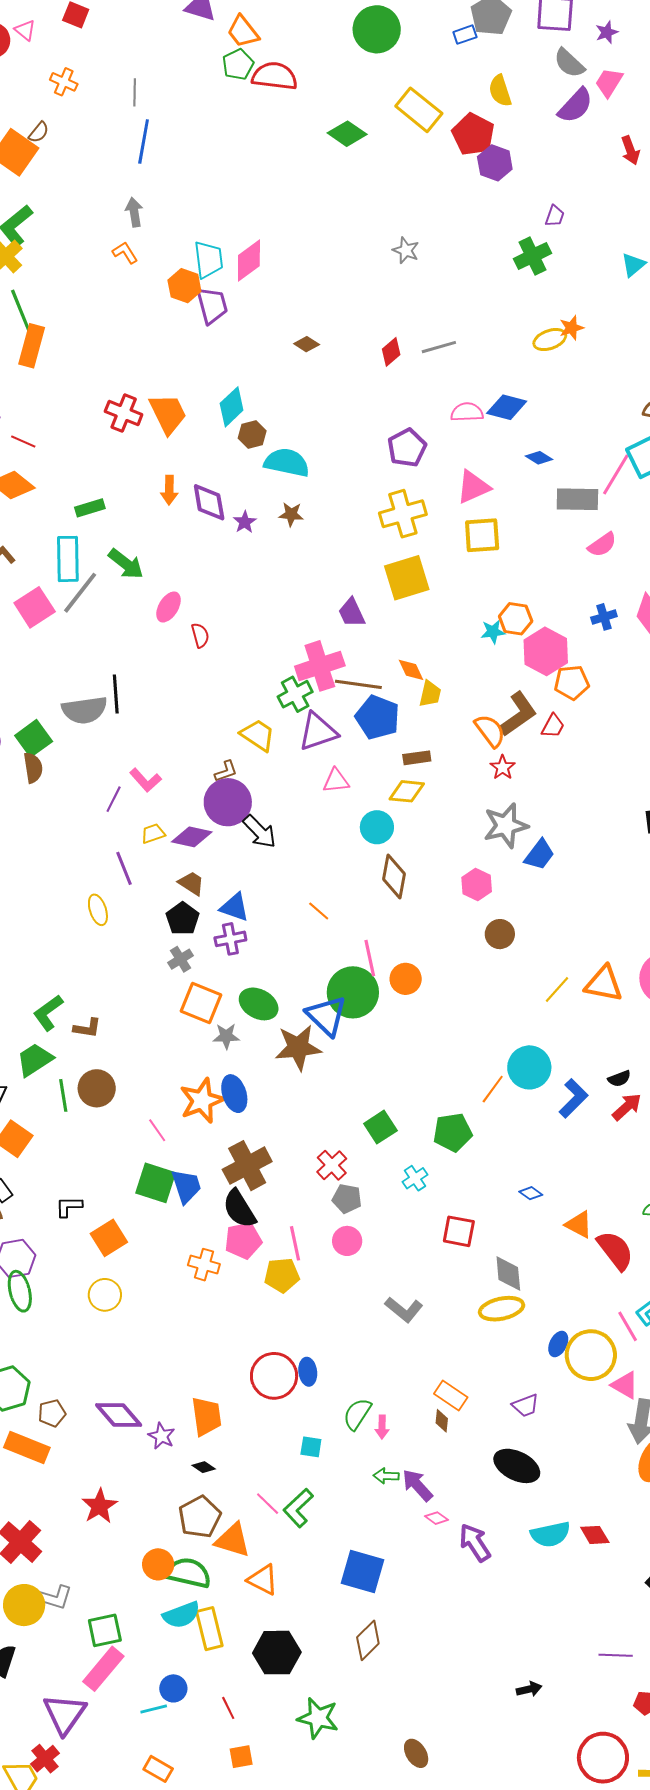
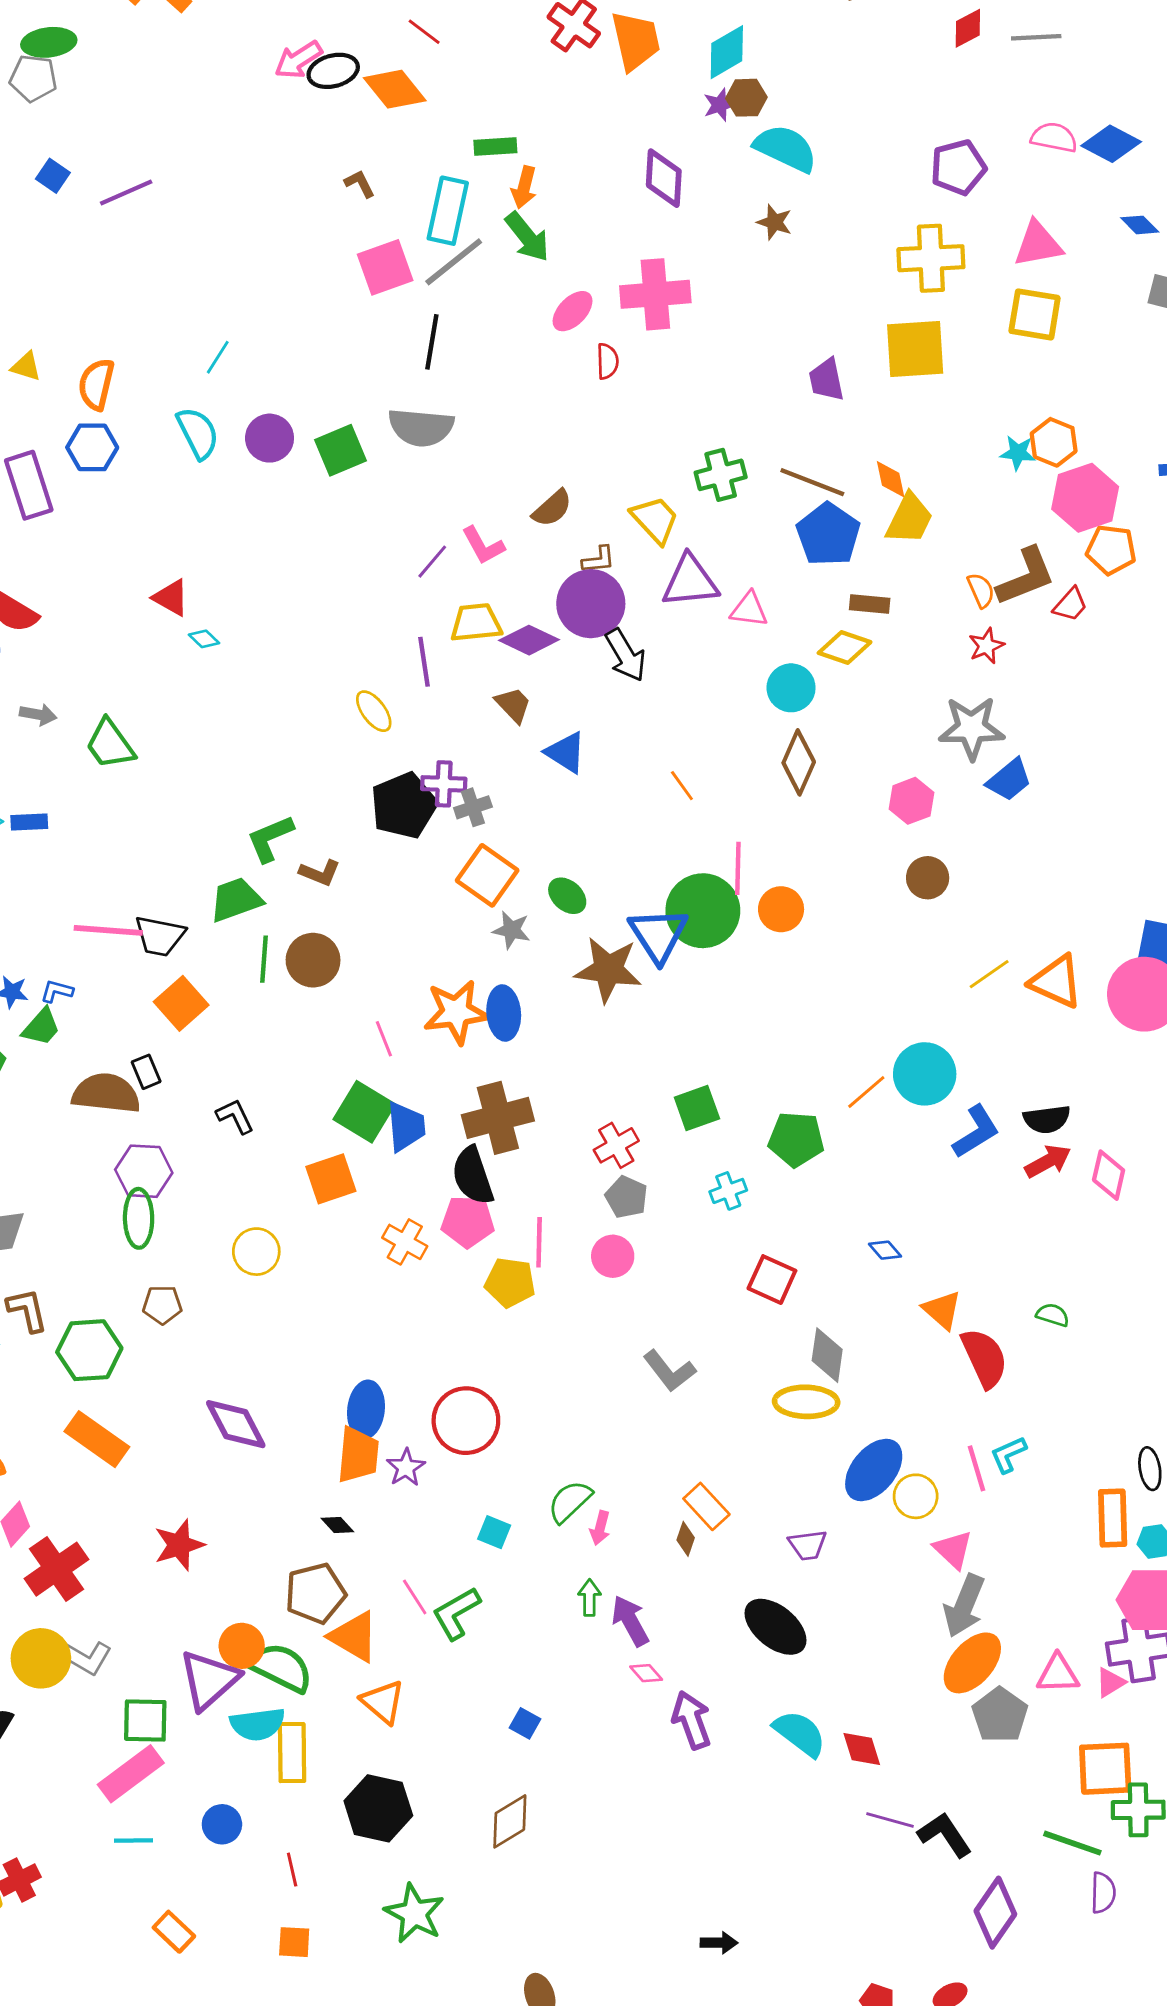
orange arrow: (169, 490) -> (524, 187), moved
purple star: (245, 522) -> (720, 105), moved
pink cross: (320, 666) -> (655, 294), moved
black line: (116, 694) -> (432, 342), moved
yellow trapezoid: (430, 694) -> (909, 519), size x1.4
orange semicircle: (490, 731) -> (981, 590), size x0.7
purple triangle: (318, 732) -> (690, 581), moved
brown semicircle: (33, 768) -> (552, 508), moved, turned 44
yellow trapezoid: (153, 834) -> (476, 623), size x1.5
yellow ellipse: (98, 910) -> (374, 711), turned -32
black pentagon: (183, 919) -> (404, 805), moved, size x1.4
purple cross: (230, 939) -> (444, 784), moved
green ellipse: (259, 1004) -> (567, 896), size x0.7
black semicircle: (619, 1079) -> (1047, 1119), size x1.4
black L-shape: (69, 1207) -> (235, 1116), turned 52
orange square: (109, 1238) -> (331, 1179), moved
blue ellipse: (558, 1344) -> (874, 1470), size x1.8
yellow circle: (591, 1355) -> (916, 1496), size x0.6
blue ellipse: (308, 1372) -> (366, 1410), moved, size x1.4
brown pentagon: (52, 1413) -> (162, 1305), moved
purple star: (162, 1436) -> (406, 1467), moved
green arrow: (386, 1476) -> (589, 1598), turned 75
cyan semicircle: (550, 1534) -> (800, 1733), turned -144
blue square: (363, 1572) -> (525, 1723), size x0.5
purple line: (616, 1655) -> (890, 1820), moved
cyan line: (154, 1709) -> (133, 1841), moved
purple triangle: (65, 1714) -> (209, 1680), moved

